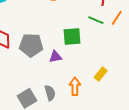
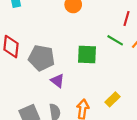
purple triangle: (55, 57) -> (57, 81), moved, turned 40

